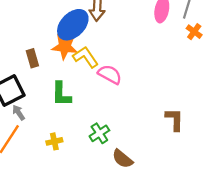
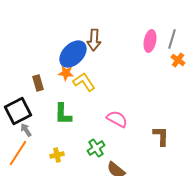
orange star: (65, 47) -> (66, 73), size x0.7
pink semicircle: (110, 74) -> (117, 119), moved

